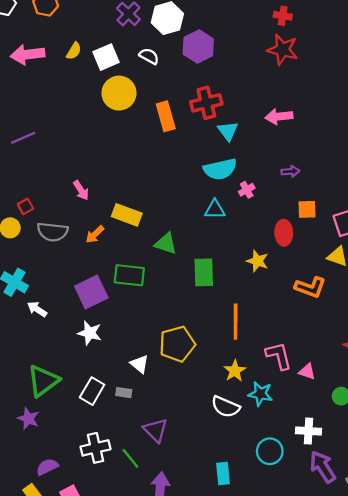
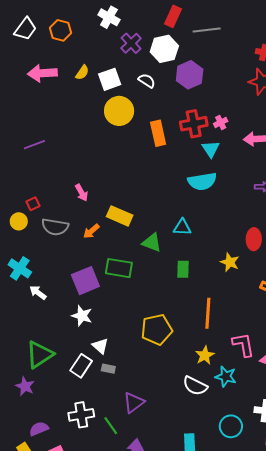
pink cross: (247, 190) -> (221, 122), moved
cyan triangle: (215, 209) -> (182, 227), moved
green rectangle: (204, 272) -> (183, 269), size x0.7
white triangle: (140, 364) -> (100, 346), moved
purple triangle: (156, 430) -> (134, 403), turned 35

